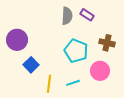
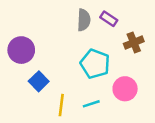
brown cross: (107, 43) -> (134, 43), moved, turned -35

